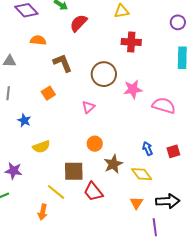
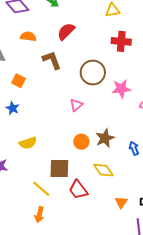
red semicircle: (79, 23) -> (66, 31), moved
orange square: (48, 93) -> (18, 81), moved, turned -32
blue star: (24, 120) -> (13, 108), moved
brown star: (113, 164) -> (105, 138), moved
yellow diamond: (142, 174) -> (103, 170), moved
orange arrow: (43, 212) -> (39, 215), moved

